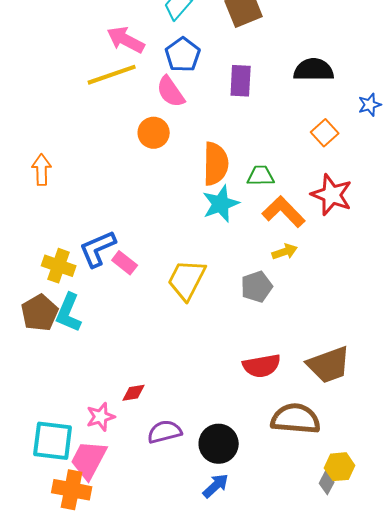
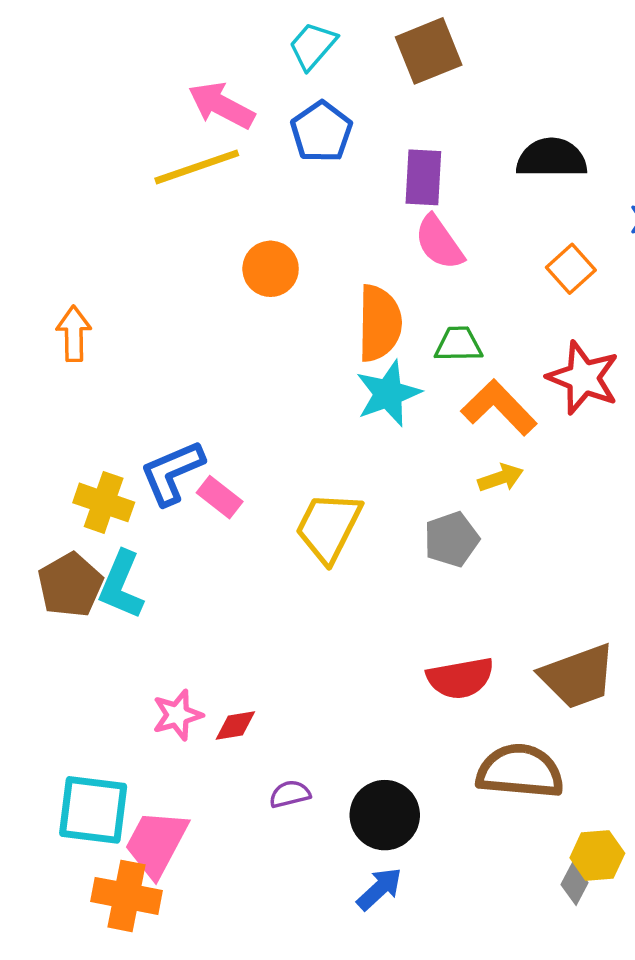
pink semicircle: (171, 92) -> (439, 242), moved
pink star: (101, 417) -> (177, 715), moved
purple semicircle: (165, 432) -> (290, 794), size x0.7

